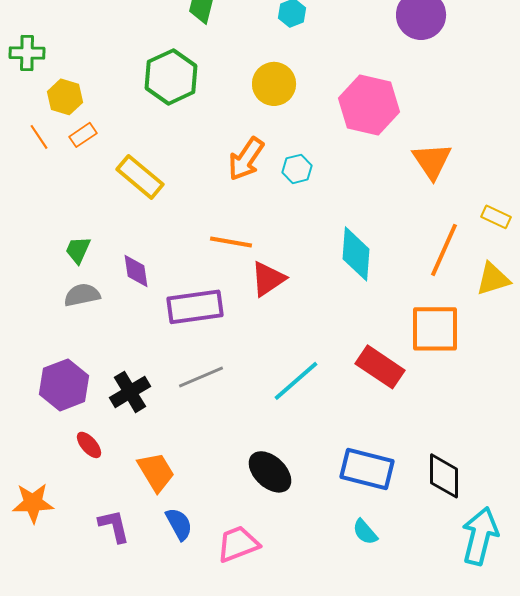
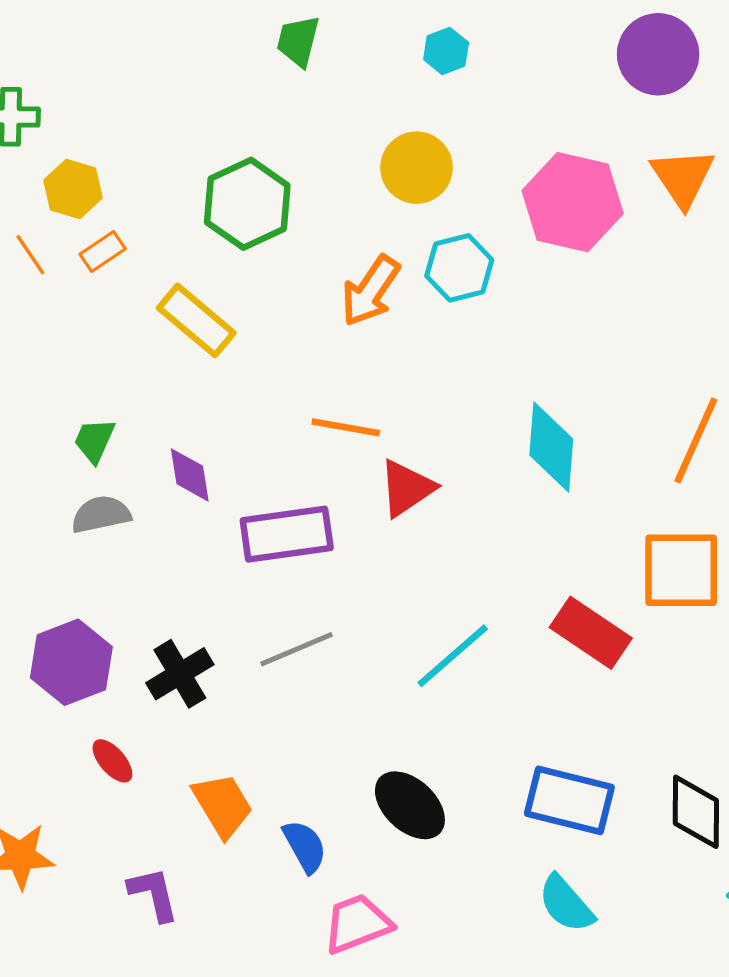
green hexagon: (171, 77) -> (247, 204), moved
orange triangle: (432, 161) -> (683, 177), moved
cyan hexagon: (297, 169) -> (459, 268), moved, size x1.4
blue semicircle: (179, 524) -> (305, 846), moved
cyan semicircle: (365, 532) -> (566, 904), size x1.4

